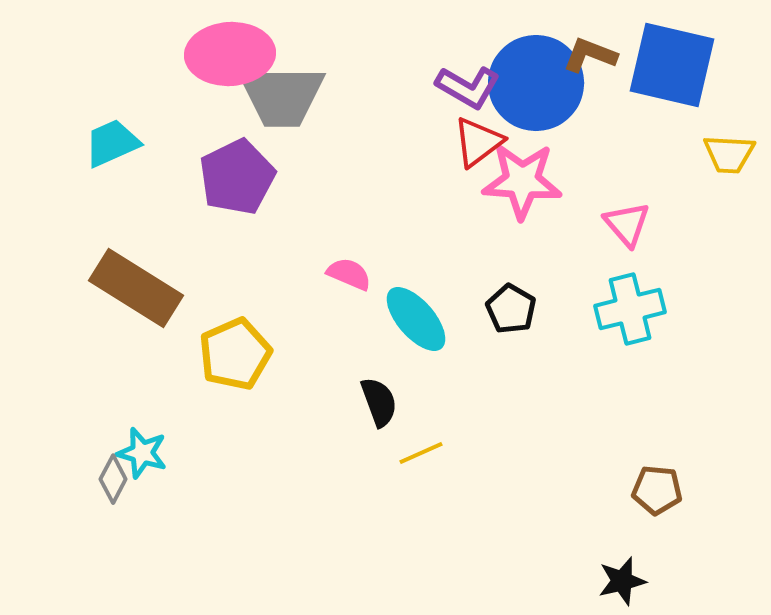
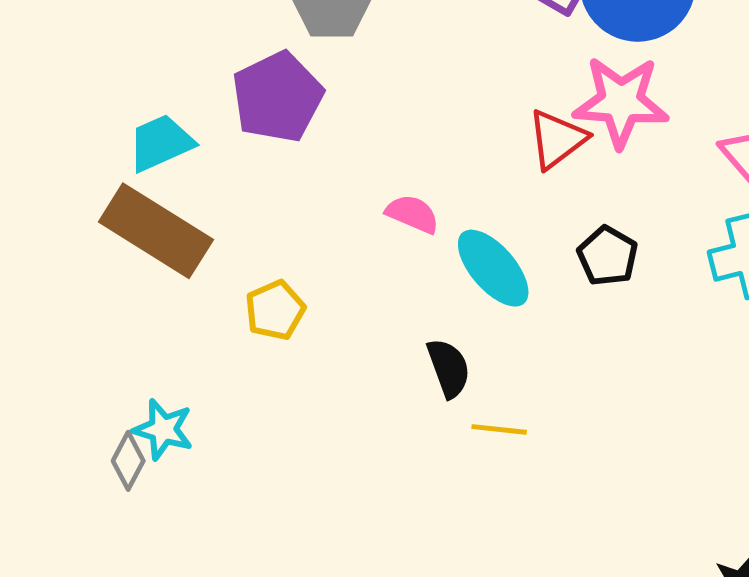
red triangle: (478, 142) -> (557, 139), moved
cyan trapezoid: (112, 143) -> (161, 143), moved
yellow pentagon: (235, 354) -> (275, 310), size x0.7
yellow line: (421, 453) -> (499, 429), turned 30

